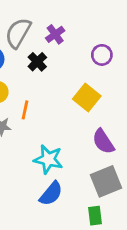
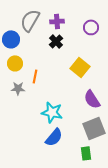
purple cross: (55, 34) -> (57, 21), turned 32
purple circle: (102, 55) -> (91, 27), moved
black cross: (37, 62) -> (56, 41), moved

